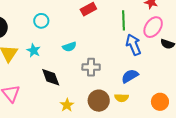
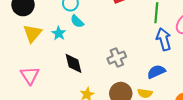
cyan semicircle: (69, 47) -> (77, 21), moved, turned 56
gray cross: (91, 67) -> (117, 58), turned -30

